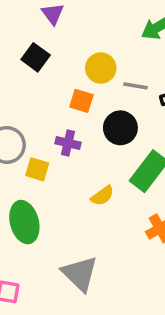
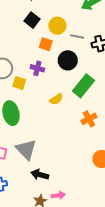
black square: (36, 57) -> (32, 20), moved
gray triangle: (80, 274) -> (26, 150), moved

